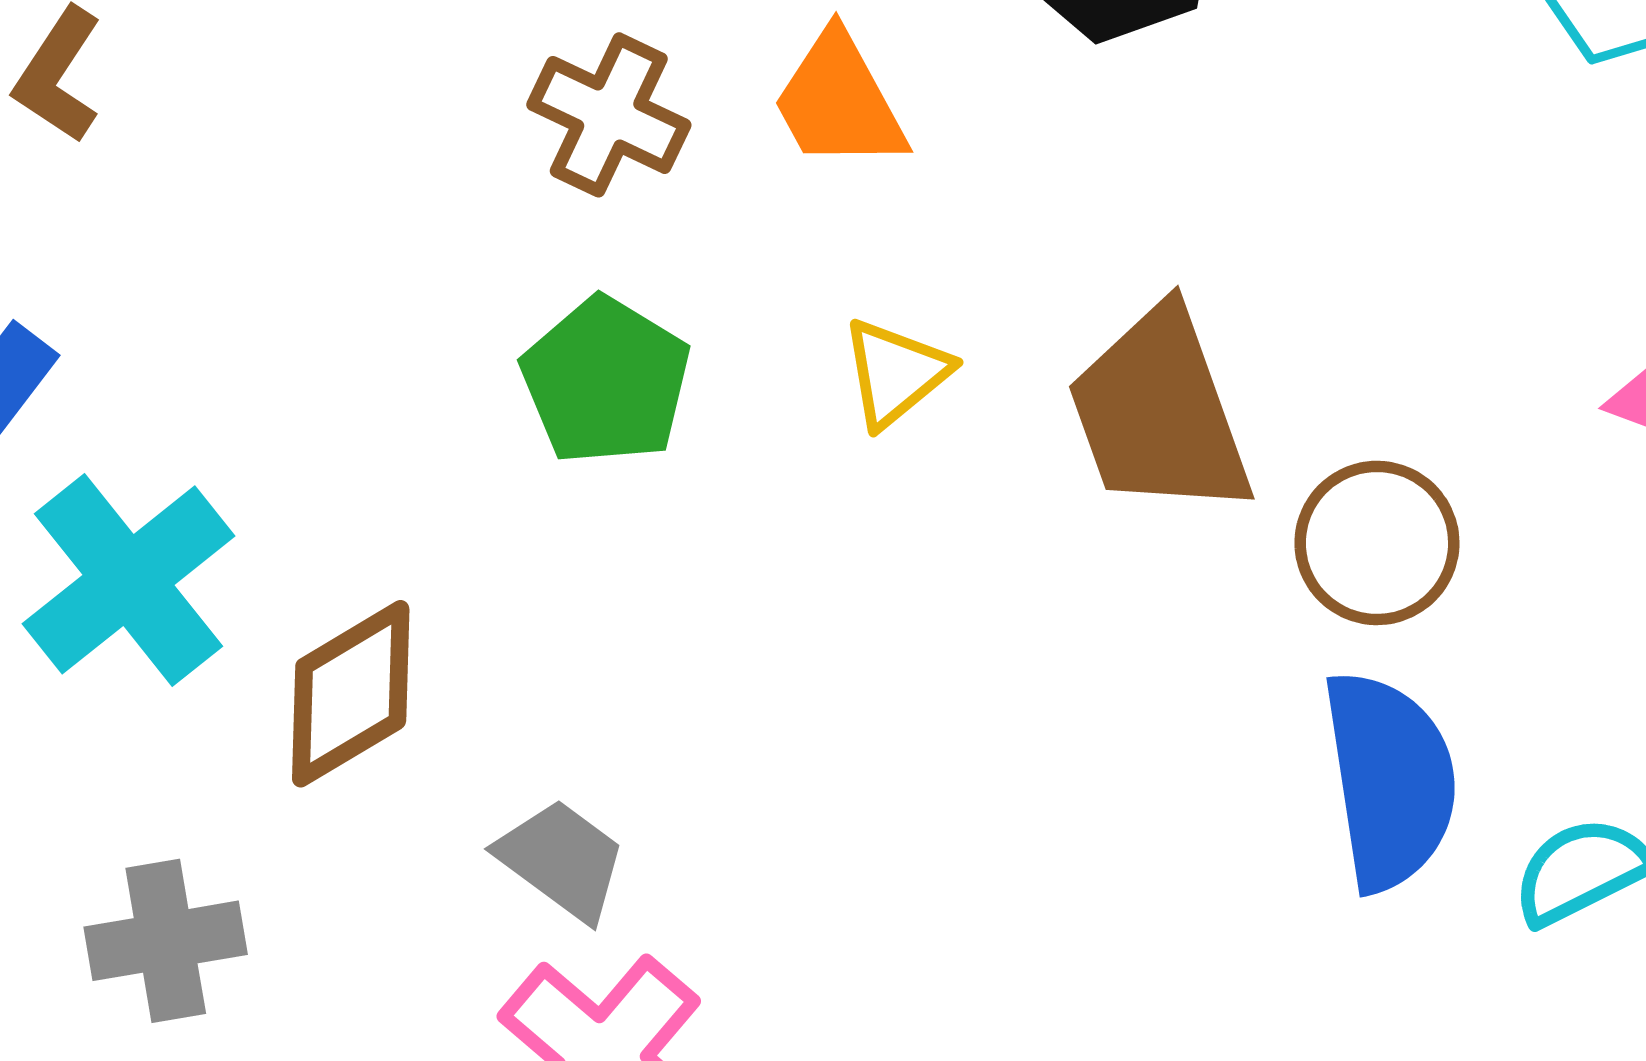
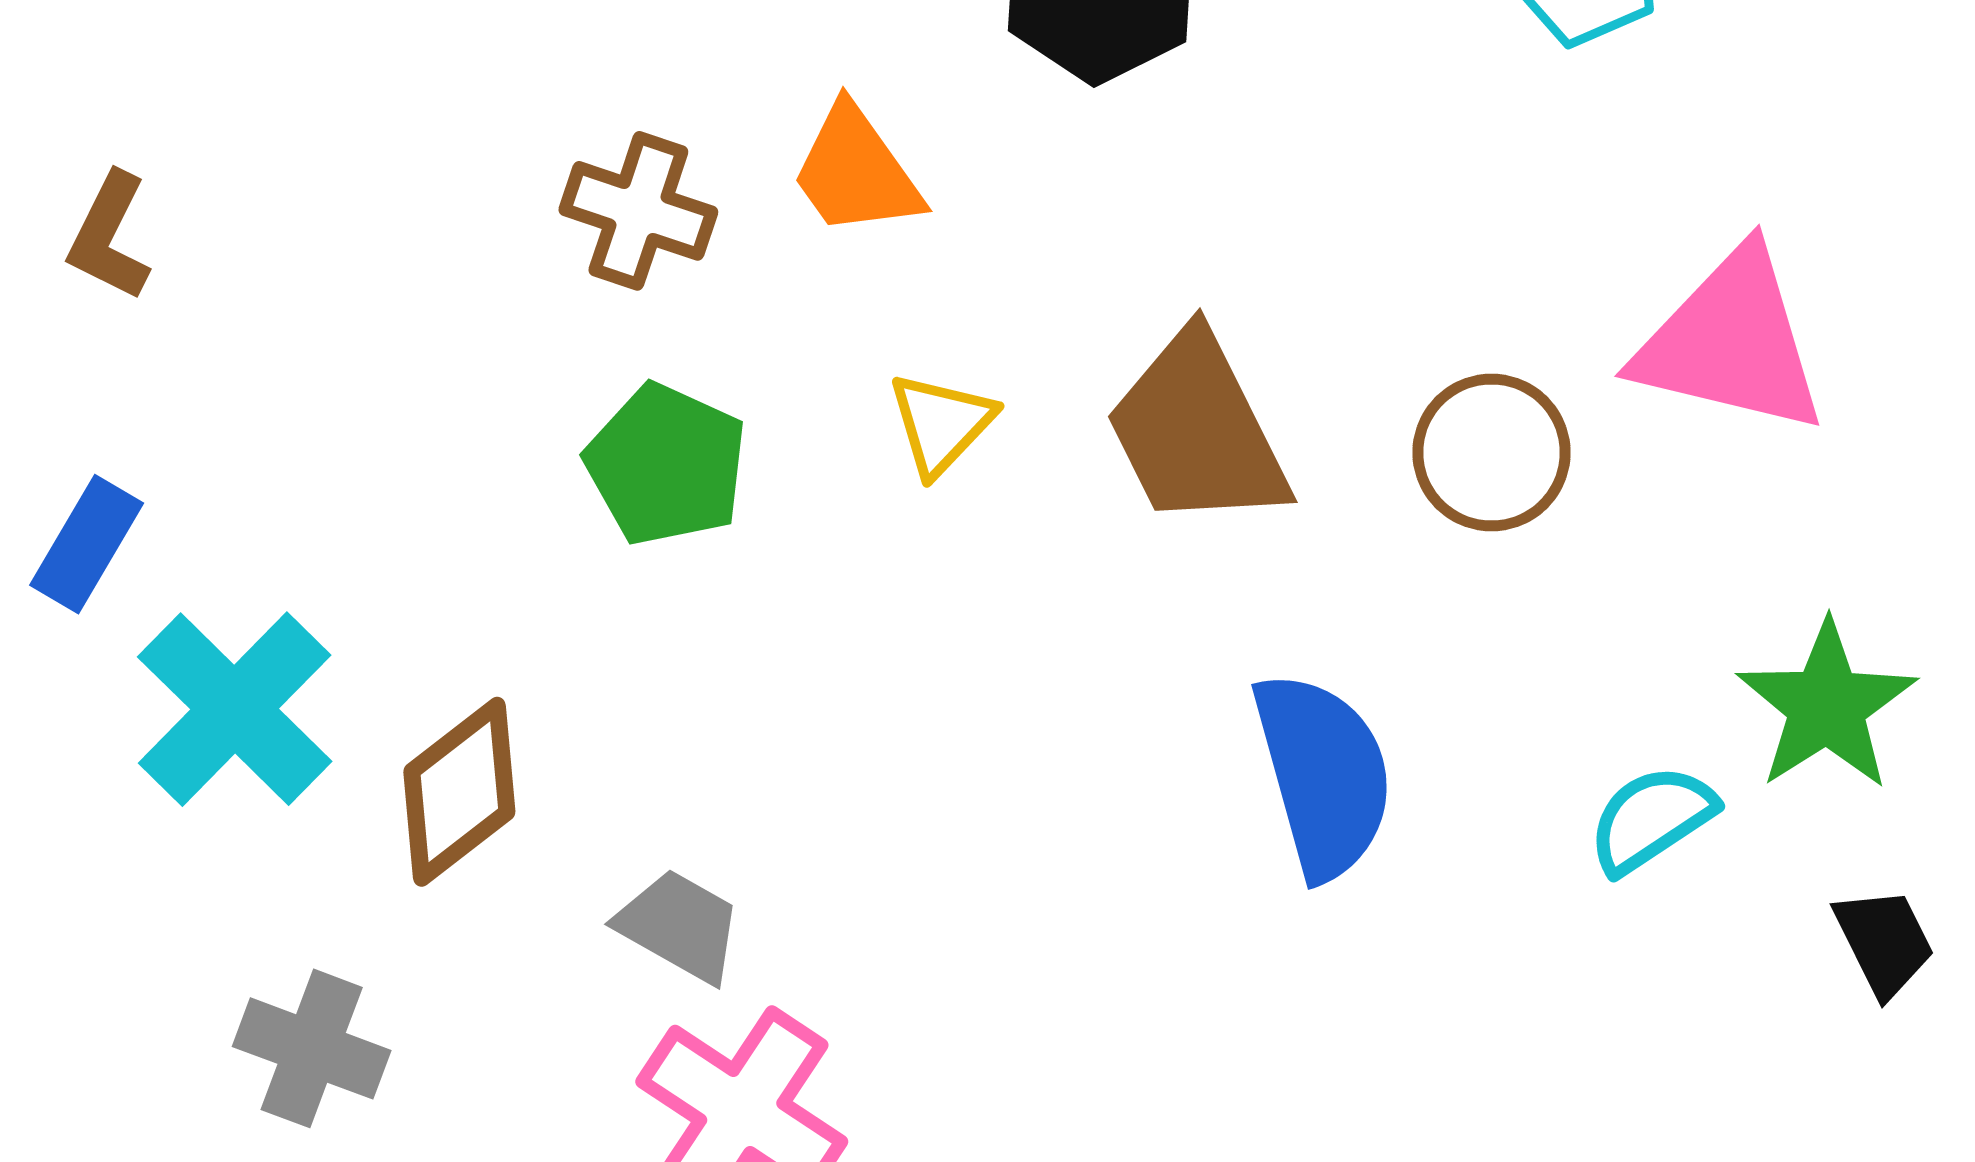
brown circle: (1377, 543) -> (1492, 453), moved
blue semicircle: (1390, 780) -> (1323, 775), moved
gray cross: (166, 941) -> (312, 1048), turned 37

